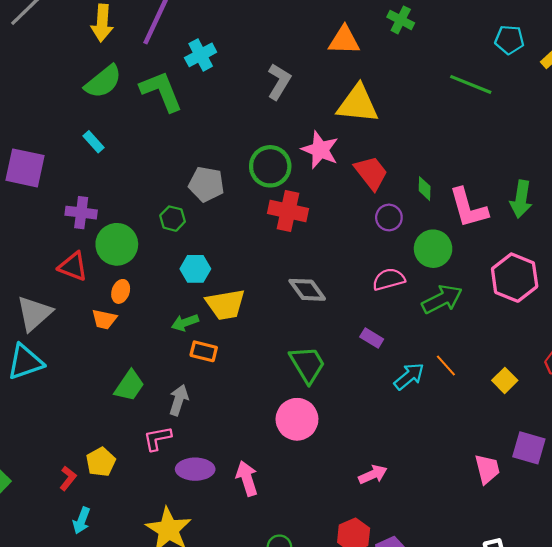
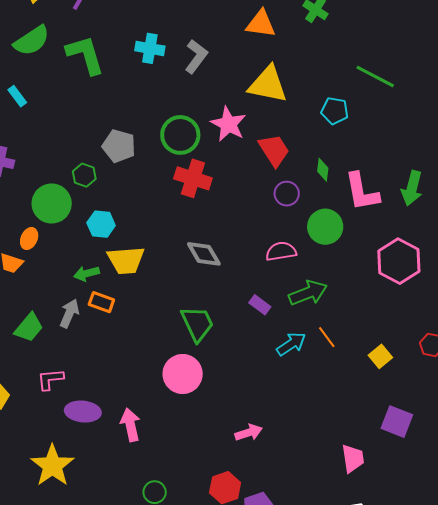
cyan pentagon: (509, 40) -> (335, 111), moved
cyan cross: (201, 55) -> (150, 48), moved, turned 32
green circle: (117, 244) -> (52, 204), moved
green arrow: (442, 299) -> (308, 293), moved
gray arrow: (179, 400) -> (69, 313), moved
pink trapezoid: (487, 469) -> (353, 458), moved

